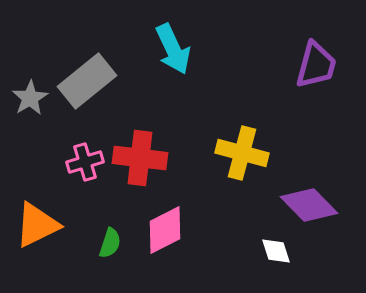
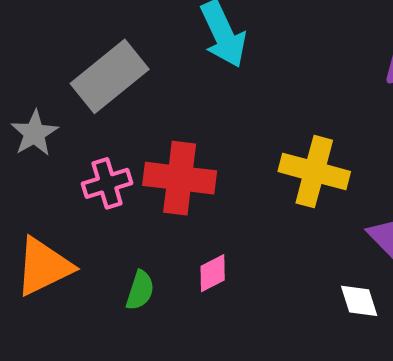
gray star: (30, 98) -> (34, 133), moved
pink diamond: (165, 230) -> (213, 273), size x0.6

